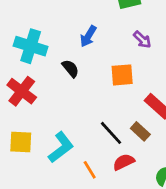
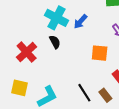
cyan cross: (31, 46) -> (57, 18), moved
black semicircle: (70, 68) -> (55, 42), moved

